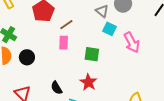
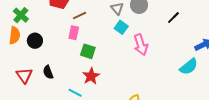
green square: (92, 54) -> (88, 51), moved
black semicircle: (56, 88) -> (48, 72), moved

